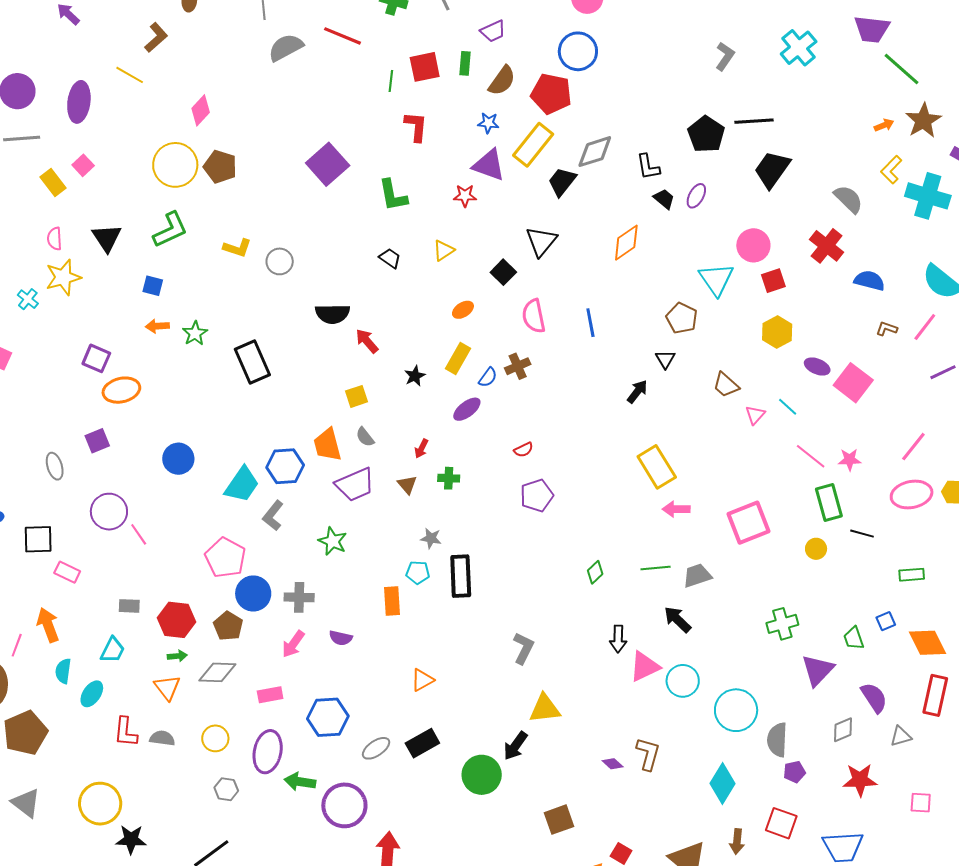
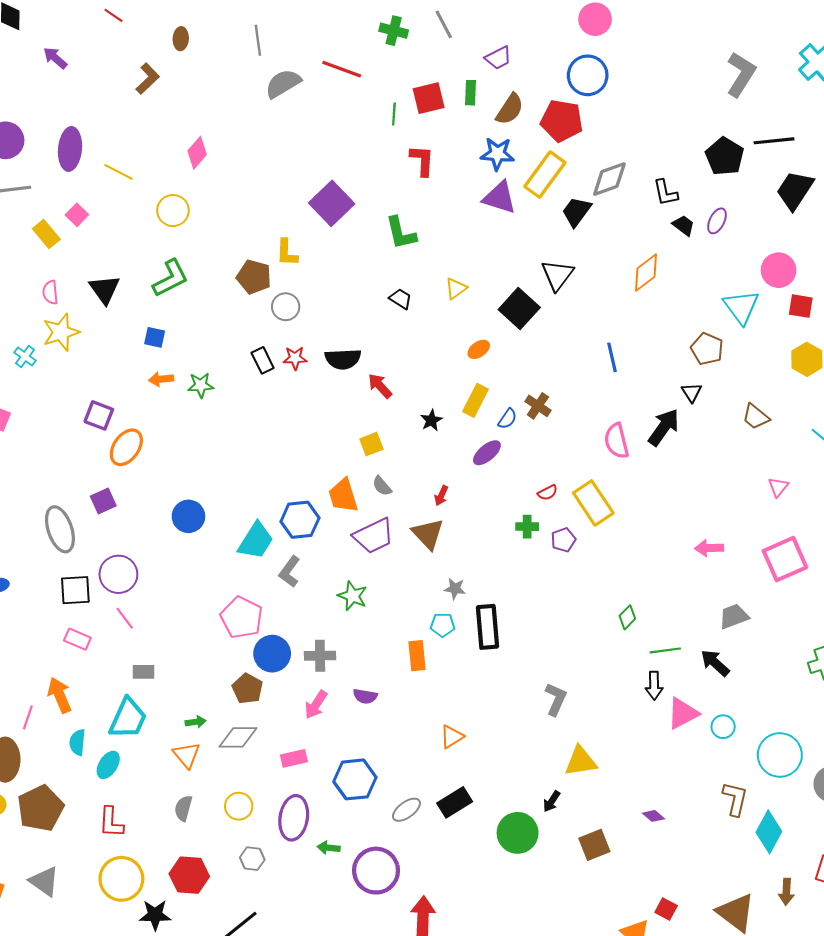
gray L-shape: (725, 56) -> (741, 74), size x1.5
yellow line: (130, 75) -> (119, 172), moved
blue star: (488, 123) -> (497, 154), size x1.5
yellow circle: (175, 165) -> (173, 211), size x0.7
brown pentagon: (220, 167) -> (254, 277), moved
red star: (465, 196) -> (295, 358), moved
yellow L-shape: (237, 248) -> (287, 253), moved, turned 76
black square: (503, 272) -> (519, 308), size x1.5
red square: (773, 281) -> (801, 306), turned 30
pink semicircle: (534, 316) -> (616, 441), moved
green star: (195, 333) -> (201, 385), turned 30
black rectangle: (252, 362) -> (263, 360), moved, size x0.6
brown cross: (518, 366) -> (538, 406), turned -30
orange ellipse: (121, 390) -> (126, 447), turned -39
black arrow: (637, 392) -> (664, 427), size x1.5
pink triangle: (755, 415) -> (778, 487), moved
gray ellipse: (55, 466) -> (60, 529), size x1.6
yellow rectangle: (657, 467) -> (593, 503), moved
green cross: (449, 478) -> (527, 527), moved
brown triangle: (407, 485) -> (428, 534), size x1.6
purple pentagon: (537, 496) -> (563, 540), size x0.7
pink line: (139, 534) -> (125, 618), moved
black square: (38, 539) -> (75, 590), moved
green line: (656, 568) -> (665, 650), moved
red hexagon: (176, 620) -> (189, 875), moved
cyan trapezoid: (113, 650) -> (128, 718), size x1.5
cyan circle: (683, 681) -> (723, 727), size x0.7
red L-shape: (126, 732) -> (111, 822), moved
gray semicircle: (162, 738) -> (183, 808), turned -80
black arrow: (515, 746) -> (552, 801), size x0.7
brown L-shape: (648, 754) -> (735, 799), moved
green arrow: (300, 782) -> (329, 848), size x0.7
brown square: (559, 820) -> (594, 845), moved

